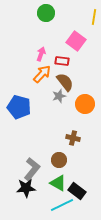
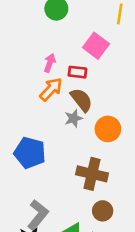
blue pentagon: (19, 107) -> (30, 153), moved
brown cross: (73, 138) -> (92, 174), size x1.6
brown circle: (59, 160) -> (103, 211), moved

